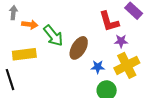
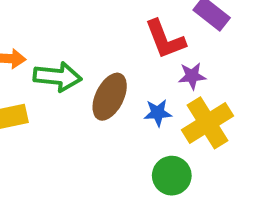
green arrow: (53, 36) -> (58, 77), turned -40
blue star: (98, 67) -> (158, 113), moved

